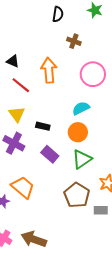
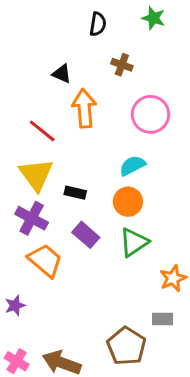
black triangle: (13, 61) -> (62, 74), moved
yellow triangle: (17, 114) -> (36, 175), size x1.4
orange trapezoid: (23, 187) -> (45, 260), moved
brown pentagon: (77, 195) -> (126, 346), moved

